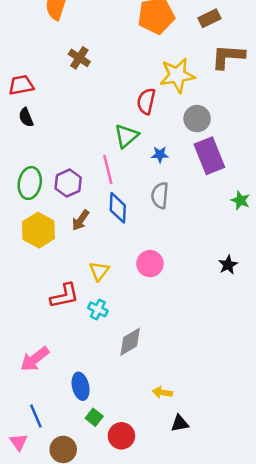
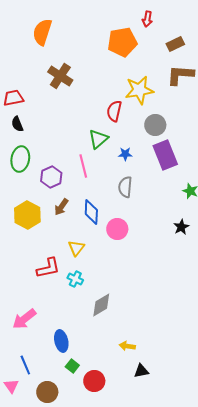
brown rectangle: (209, 18) -> (175, 44), moved
brown cross: (79, 58) -> (60, 76), size x1.4
green ellipse: (30, 183) -> (20, 159), moved
blue diamond: (118, 208) -> (91, 212), moved
pink circle: (150, 264) -> (117, 229), moved
black star: (228, 265) -> (181, 227), moved

